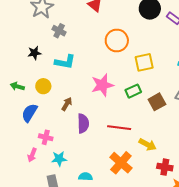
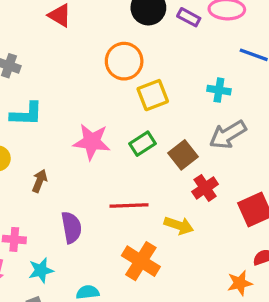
orange circle: (117, 41) -> (124, 61), moved
pink star: (102, 85) -> (92, 142), turned 30
purple semicircle: (83, 123) -> (71, 227), moved
red cross: (165, 167) -> (205, 188), moved, turned -35

